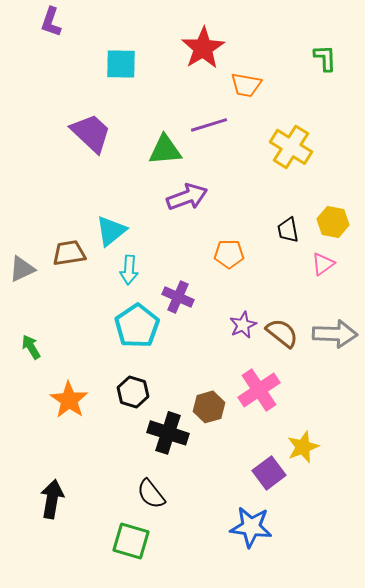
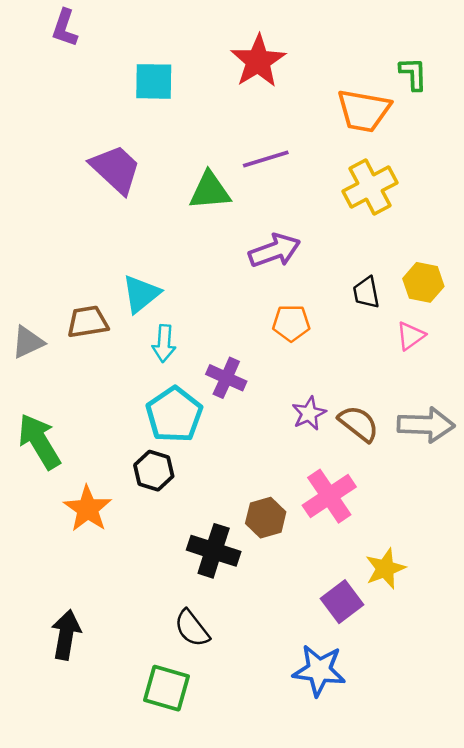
orange trapezoid: (246, 85) -> (364, 111), moved, size x1.4
yellow cross: (291, 147) -> (370, 187), turned 30
purple arrow: (187, 197) -> (275, 251), moved
green arrow: (31, 347) -> (39, 441), size x1.8
black hexagon: (133, 392) -> (154, 471), moved

